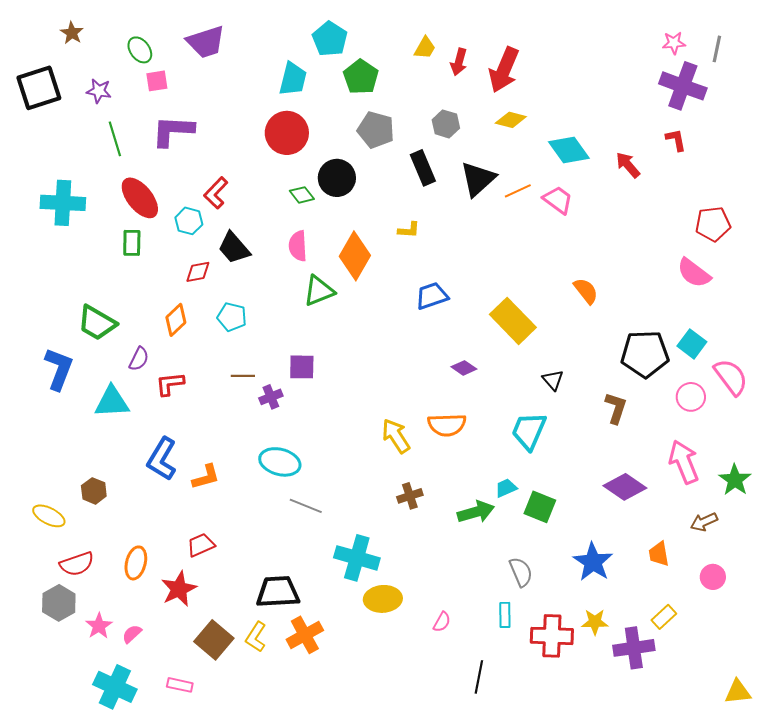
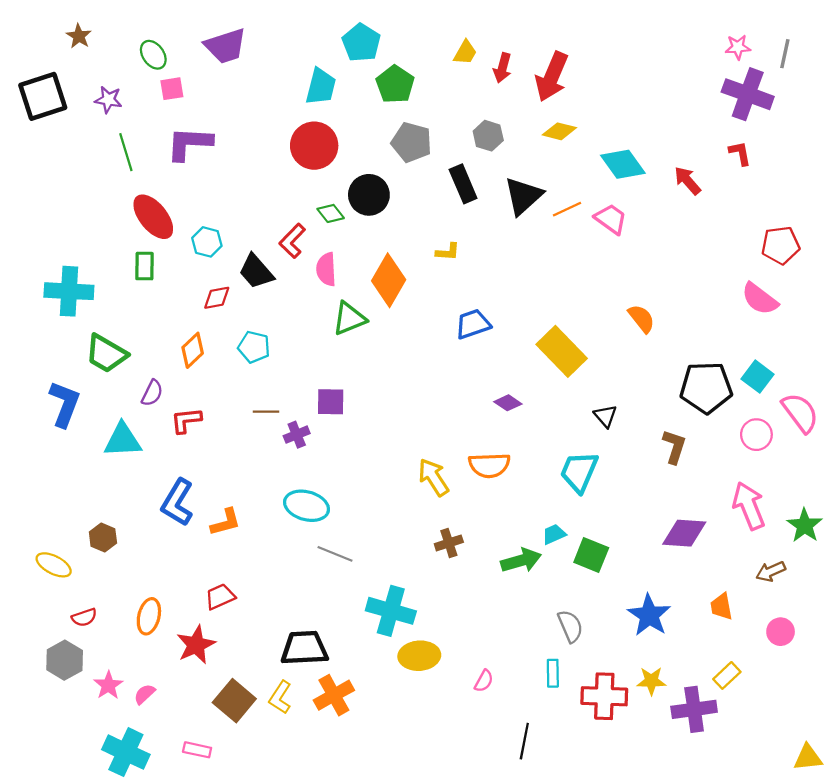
red L-shape: (216, 193) -> (292, 241), moved
cyan cross: (63, 203) -> (69, 291), moved
purple diamond: (625, 487) -> (684, 533), turned -30
red semicircle: (77, 564) -> (84, 617), size x0.7

